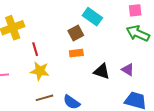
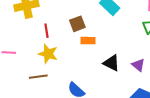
brown square: (76, 33) -> (77, 24), moved
brown line: (44, 98) -> (38, 77), moved

